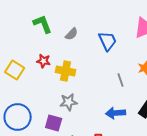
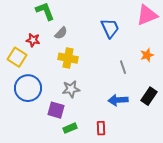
gray semicircle: (72, 34) -> (61, 33), moved
red star: (44, 61) -> (33, 40), moved
blue circle: (18, 117) -> (28, 88), moved

